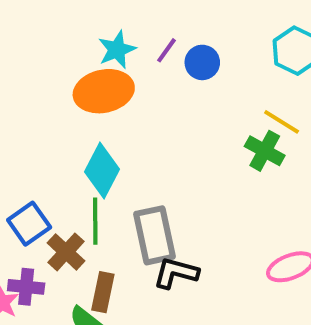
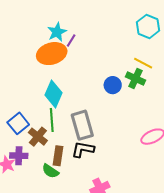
purple line: (167, 50) -> (71, 41), moved
blue circle: (202, 62) -> (113, 85), moved
black L-shape: (176, 273) -> (83, 149), moved

